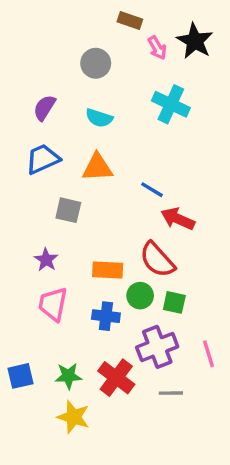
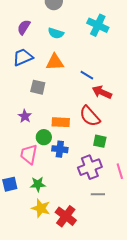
green circle: (140, 296) -> (44, 137), moved
pink trapezoid: (53, 304) -> (29, 154), moved
red cross: (116, 378) -> (66, 216), moved

